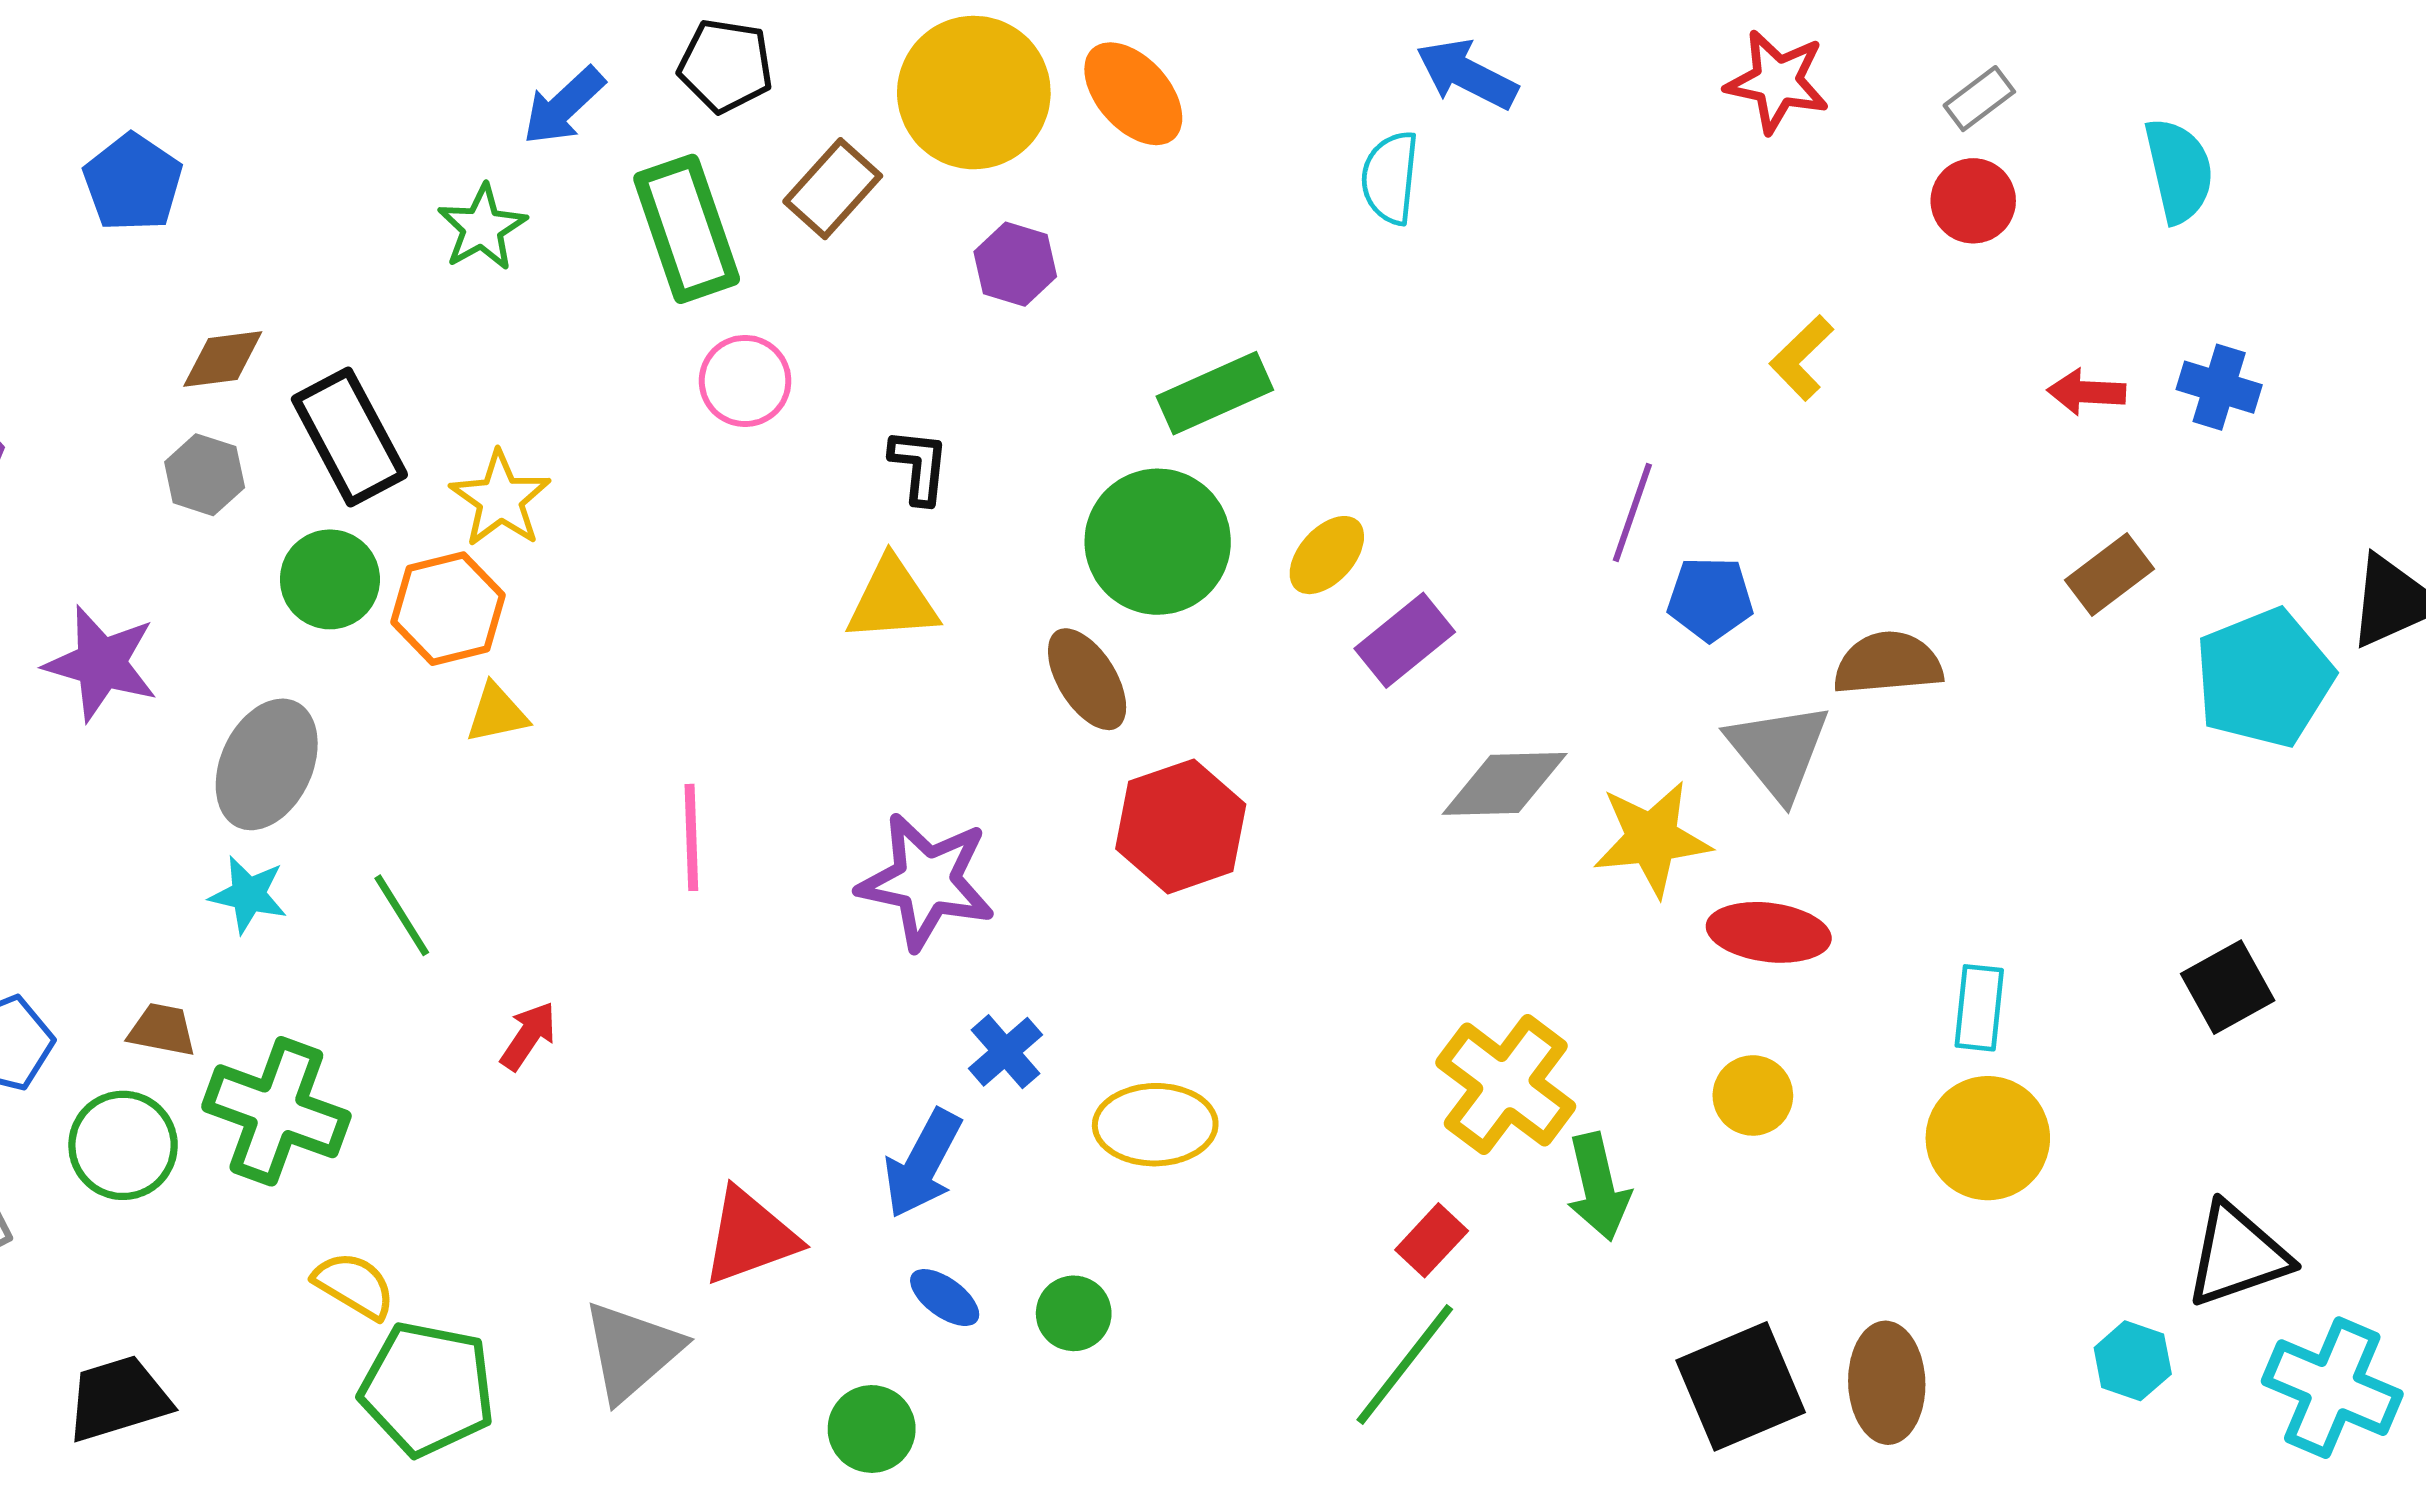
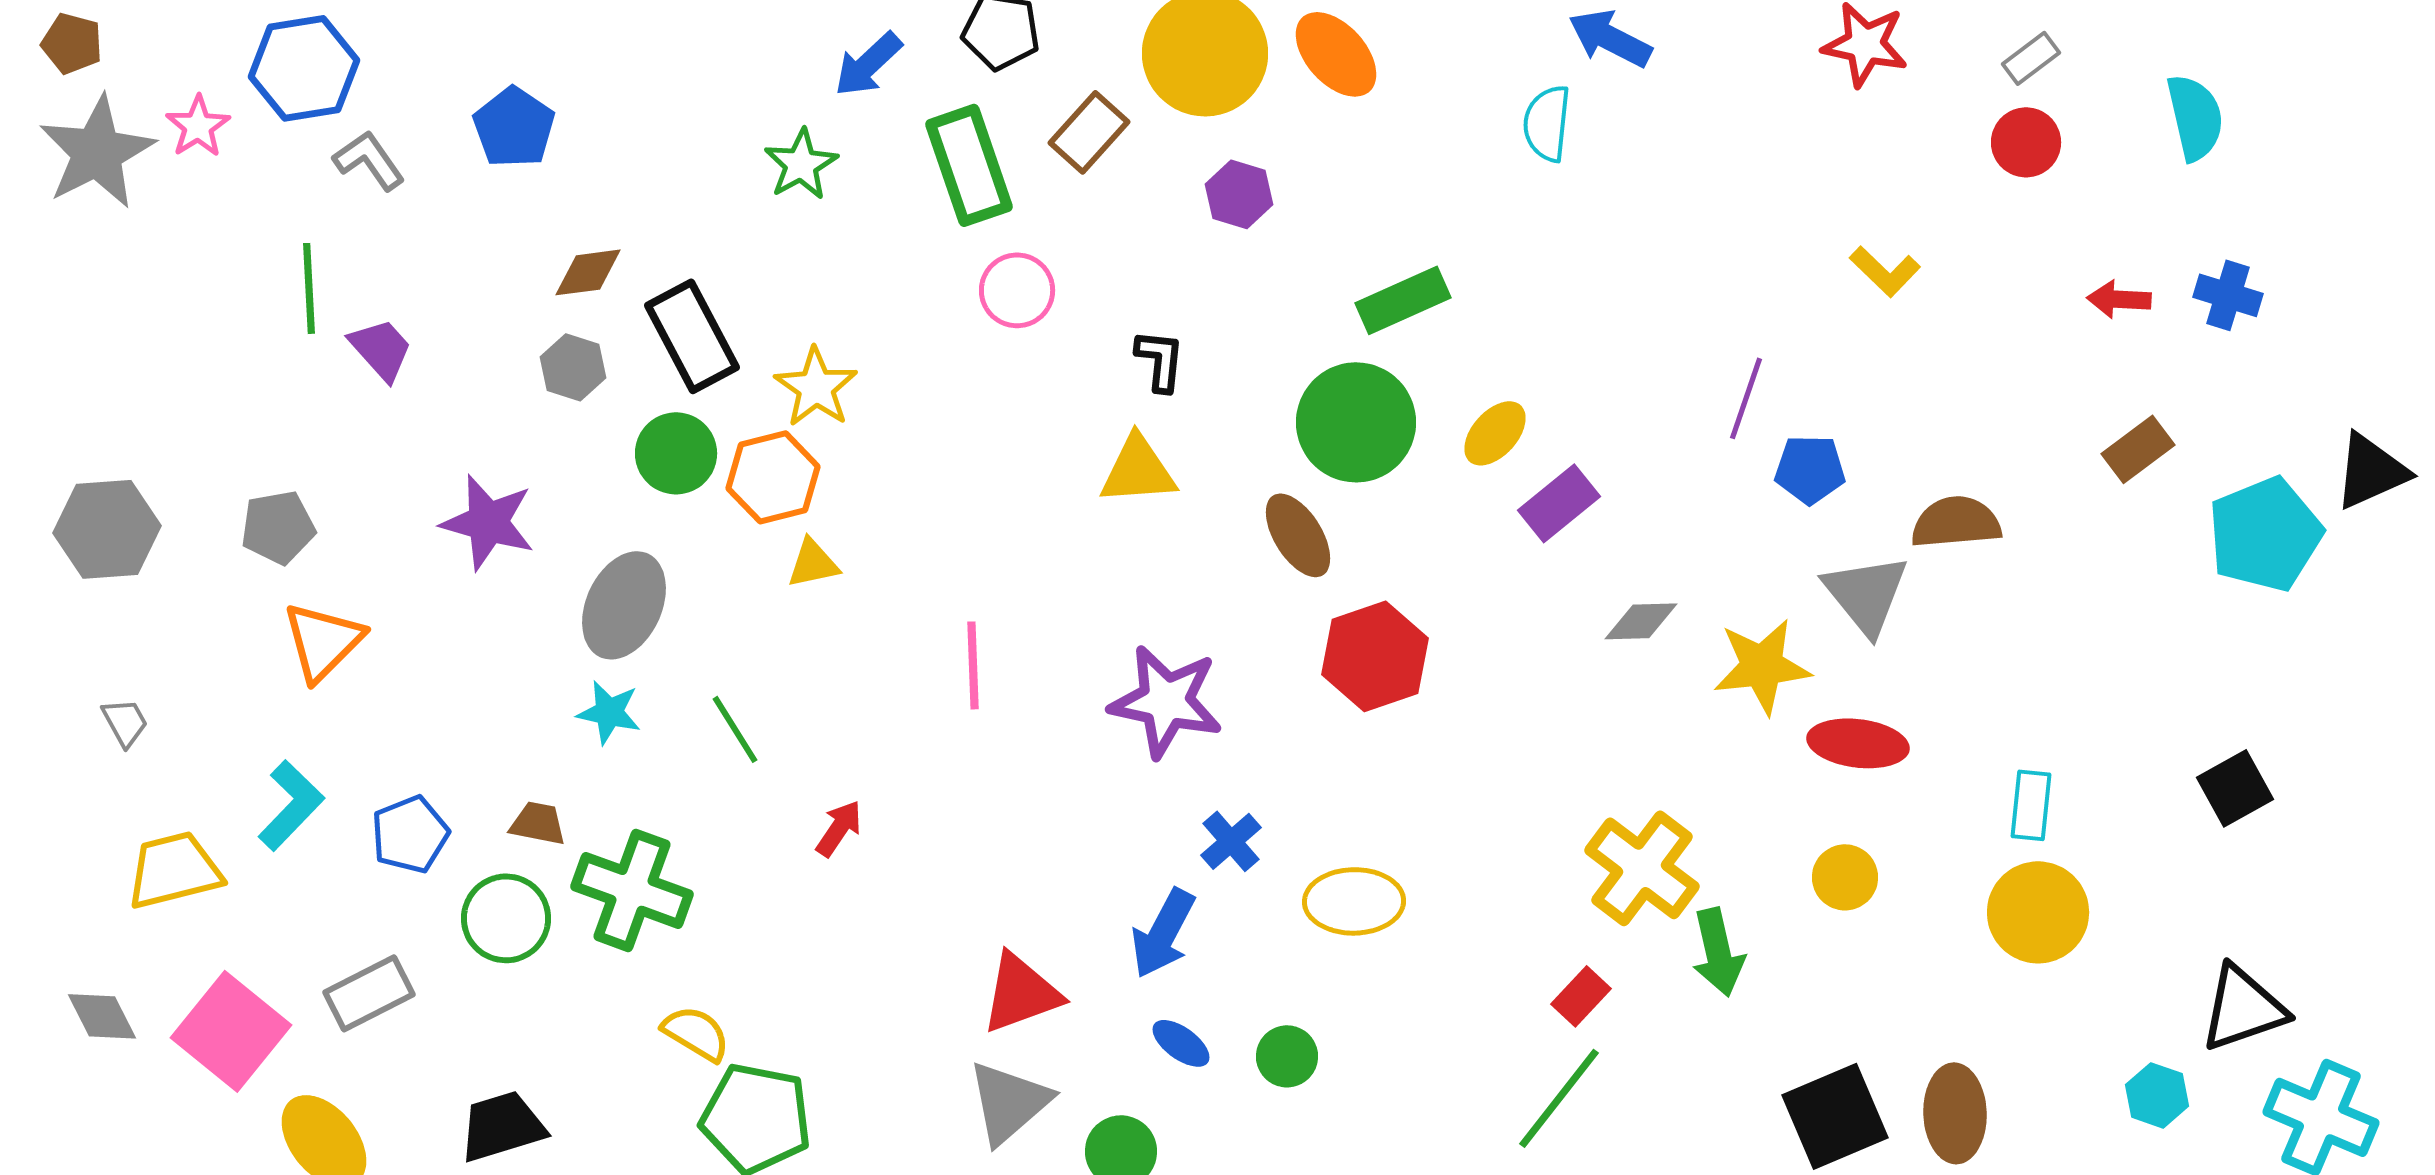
yellow L-shape: (1802, 358) -> (1885, 271), turned -92
gray diamond: (1505, 784) -> (1641, 621), size x0.7
gray triangle: (632, 1351) -> (1009, 1102), moved

